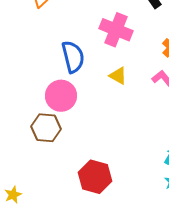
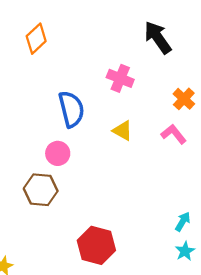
pink cross: (116, 30) -> (120, 78), size x0.7
pink circle: (61, 96) -> (58, 153), size x0.7

